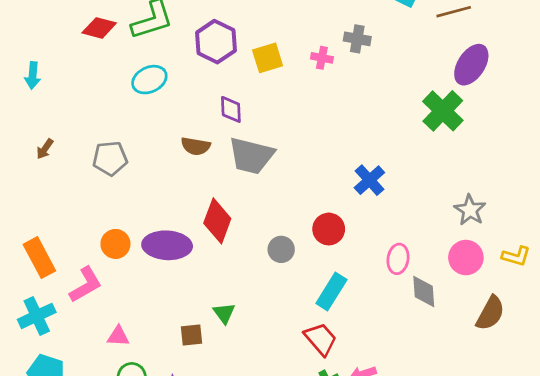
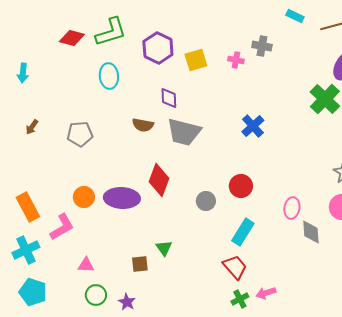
cyan ellipse: (149, 80) -> (109, 76), turned -70
blue cross: (369, 180) -> (253, 126), moved

